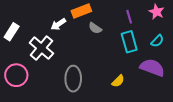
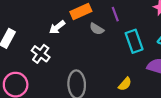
purple line: (129, 17) -> (115, 14), moved
white cross: (41, 48) -> (41, 54), size x0.7

